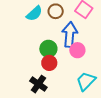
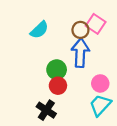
brown circle: (56, 11) -> (80, 30), moved
pink circle: (77, 50) -> (100, 83), moved

